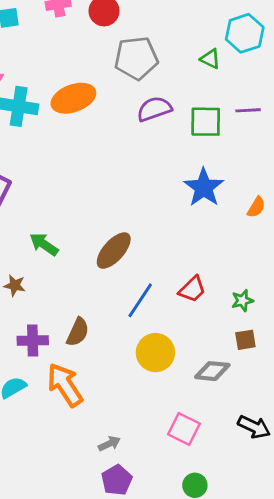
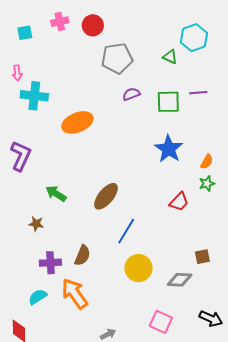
orange ellipse: (73, 98) -> (77, 122), moved
purple semicircle: (154, 109) -> (131, 94), size x0.7
red trapezoid: (192, 289) -> (179, 202), moved
green star: (242, 301) -> (207, 184), moved

